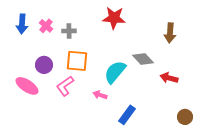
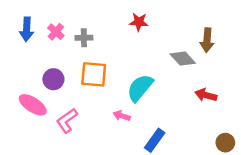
red star: (114, 18) -> (139, 22), size x0.7
gray diamond: (143, 59) -> (183, 59), moved
pink L-shape: (65, 86) -> (67, 121), moved

